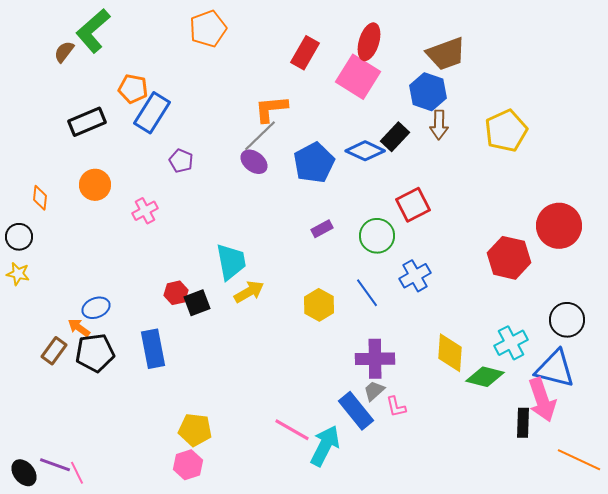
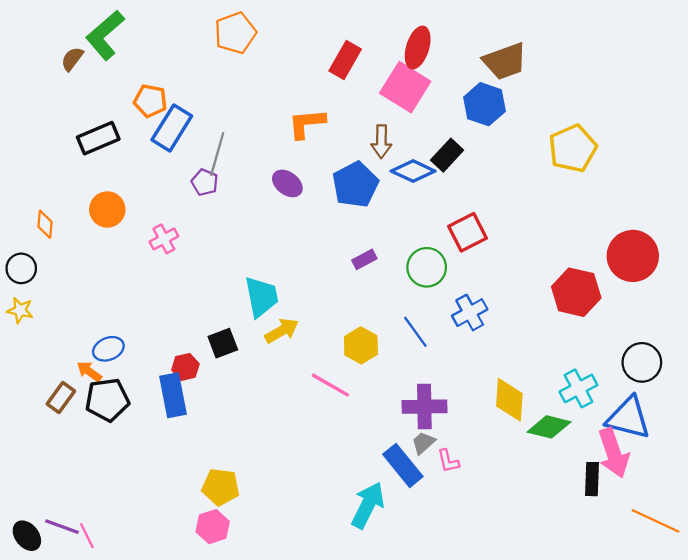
brown arrow: (439, 125) -> (381, 142), moved
gray line: (260, 136) -> (217, 154), moved, turned -30
red hexagon: (176, 293) -> (185, 367), moved
pink line: (292, 430) -> (330, 385), moved

